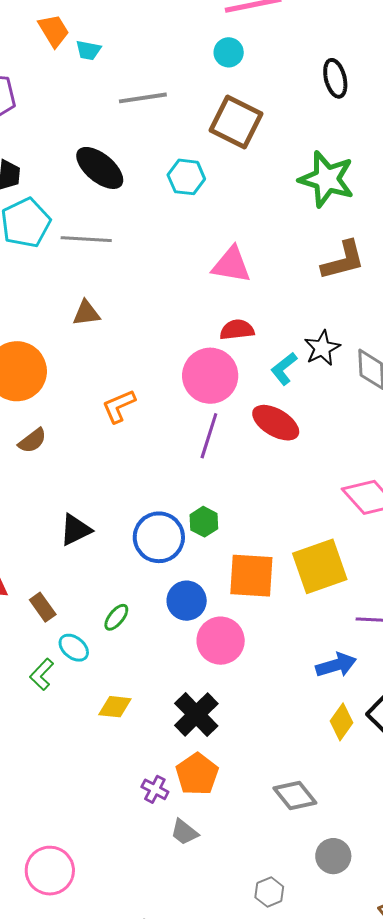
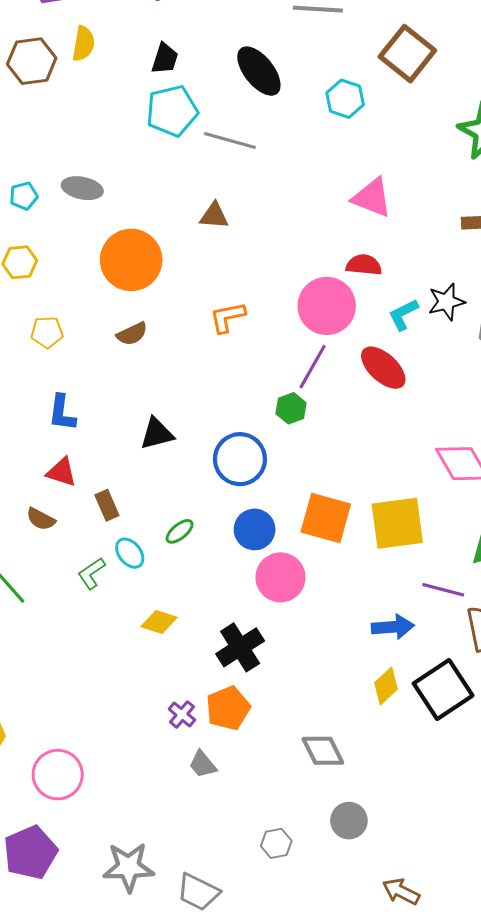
green hexagon: (204, 522) -> (291, 408), moved

